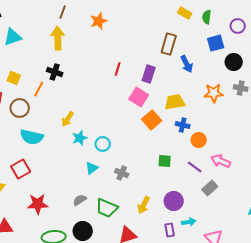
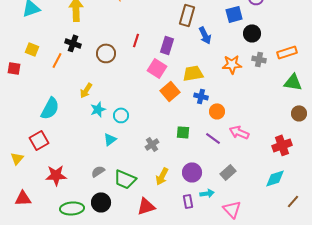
brown circle: (20, 108) -> (106, 53), moved
cyan semicircle: (32, 137) -> (50, 108), turned -75
gray cross: (122, 173) -> (152, 144), moved, turned 32
gray rectangle: (210, 188) -> (228, 172), moved

